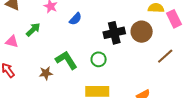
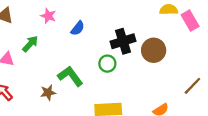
brown circle: (142, 32) -> (154, 50), moved
brown line: (165, 56) -> (192, 86), moved
green circle: (99, 59) -> (107, 64), moved

